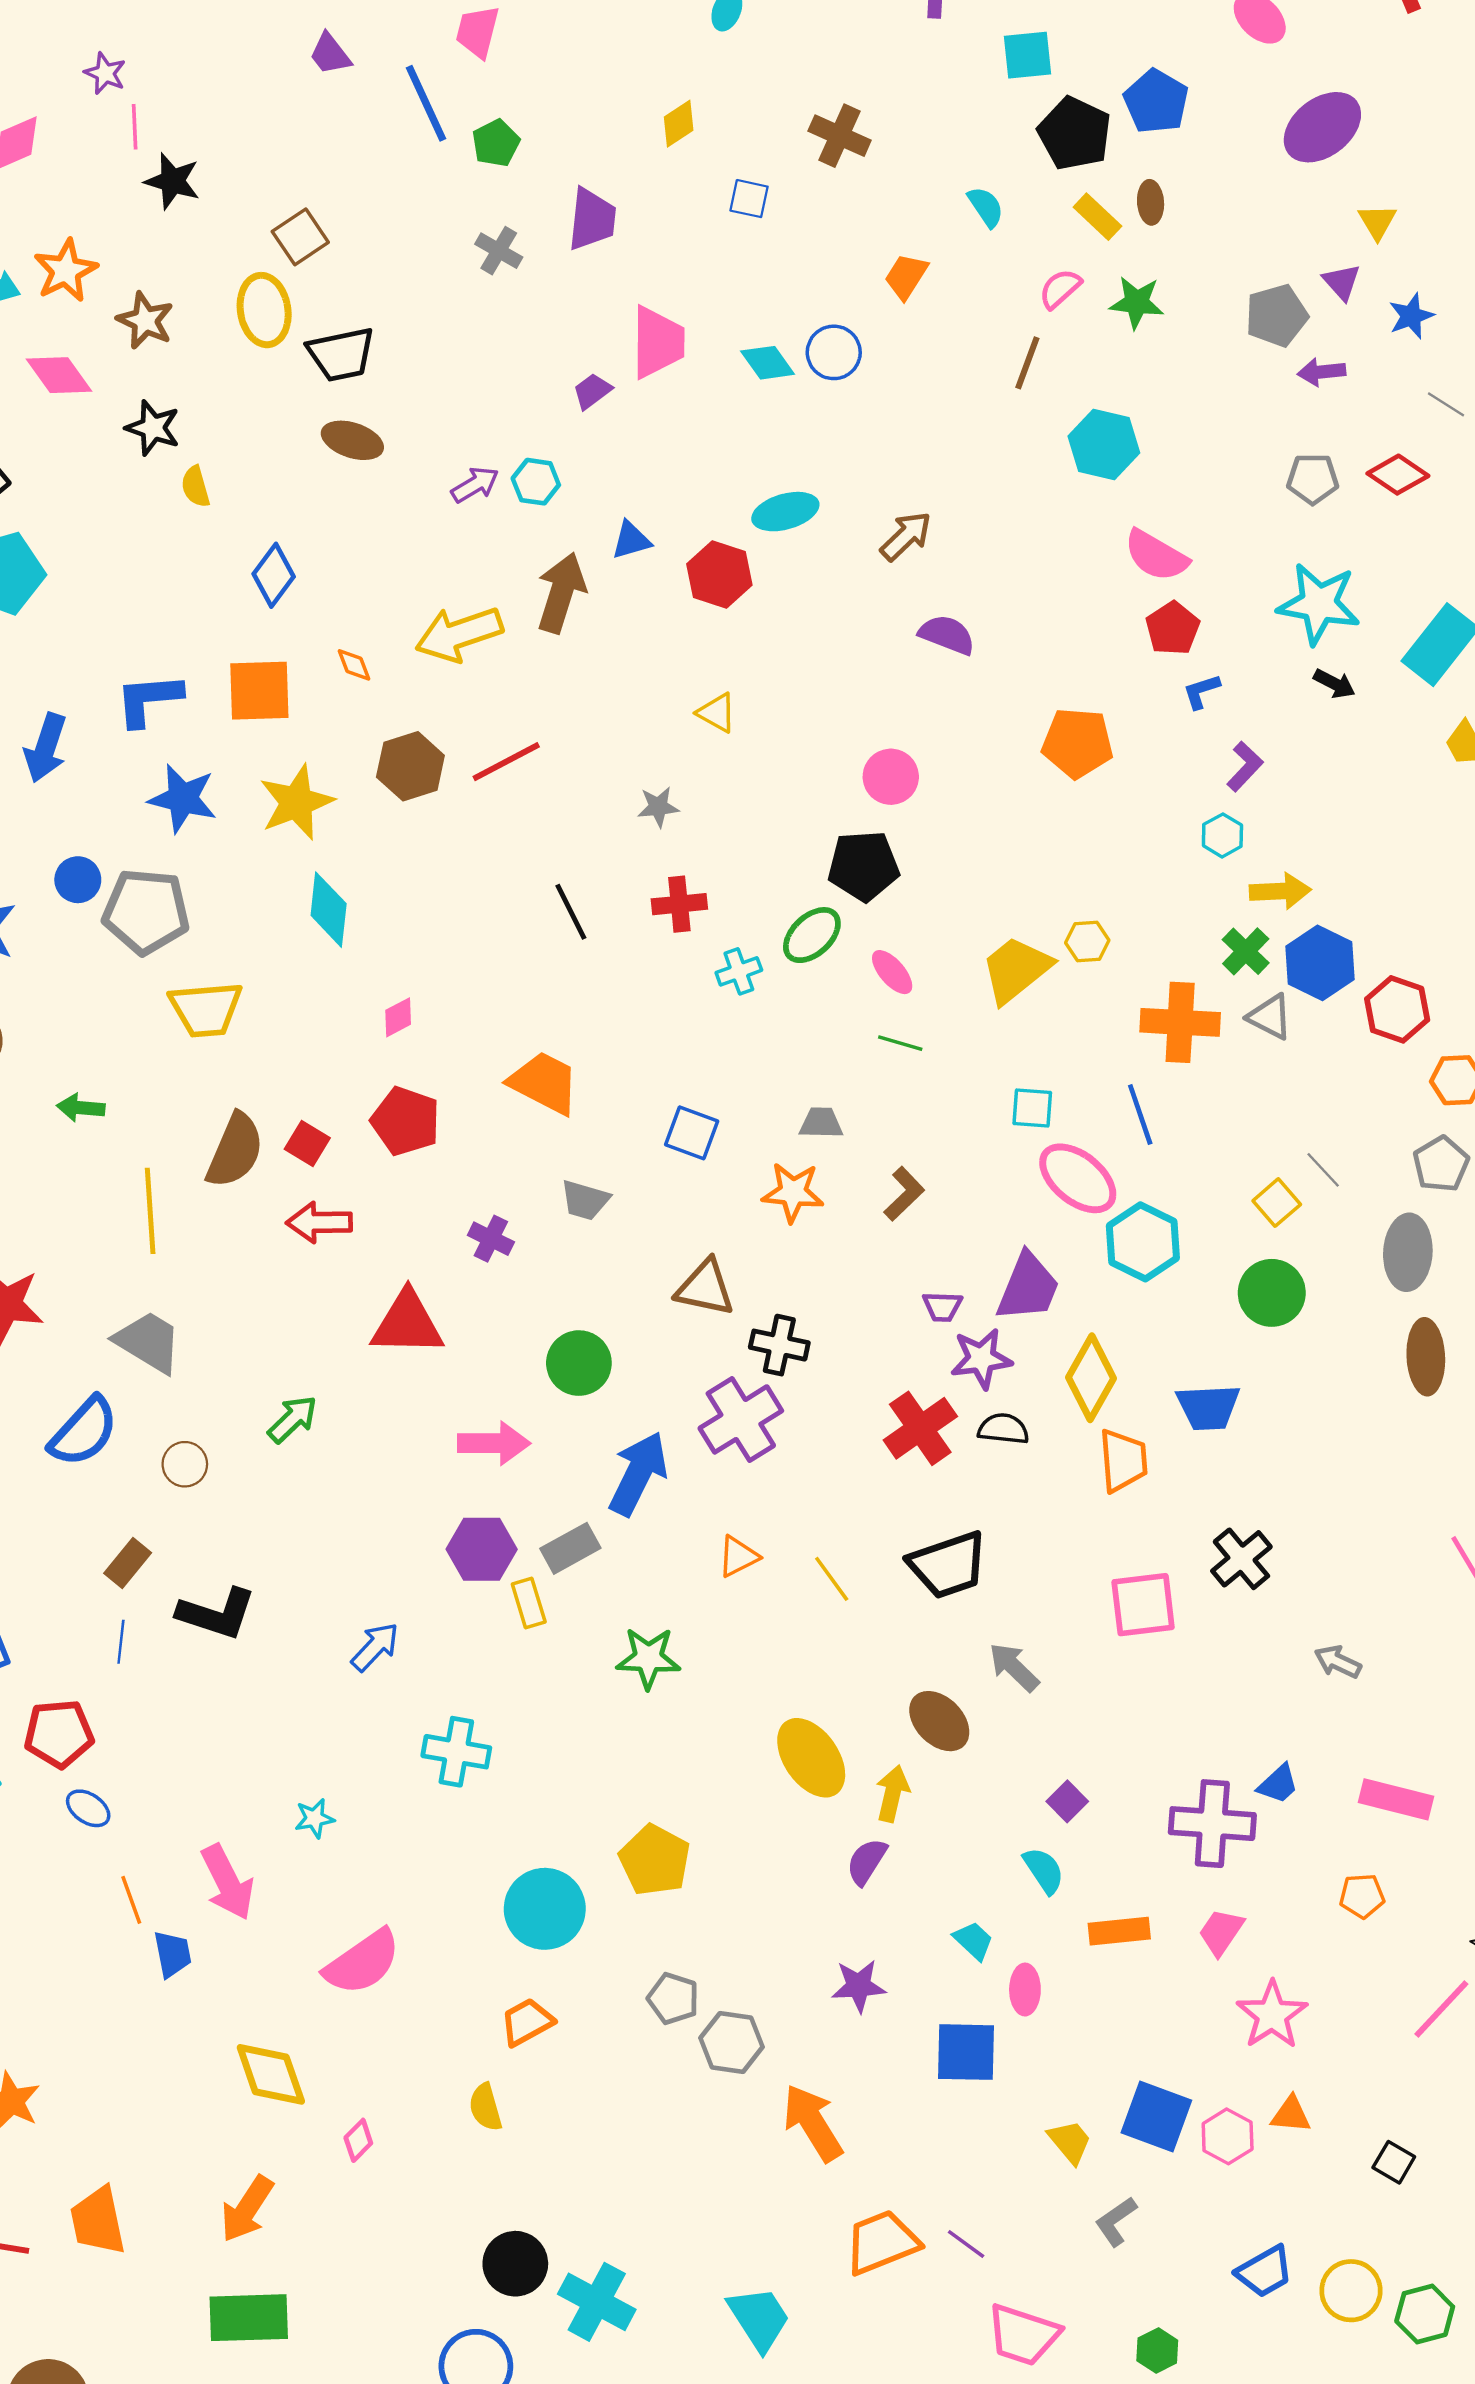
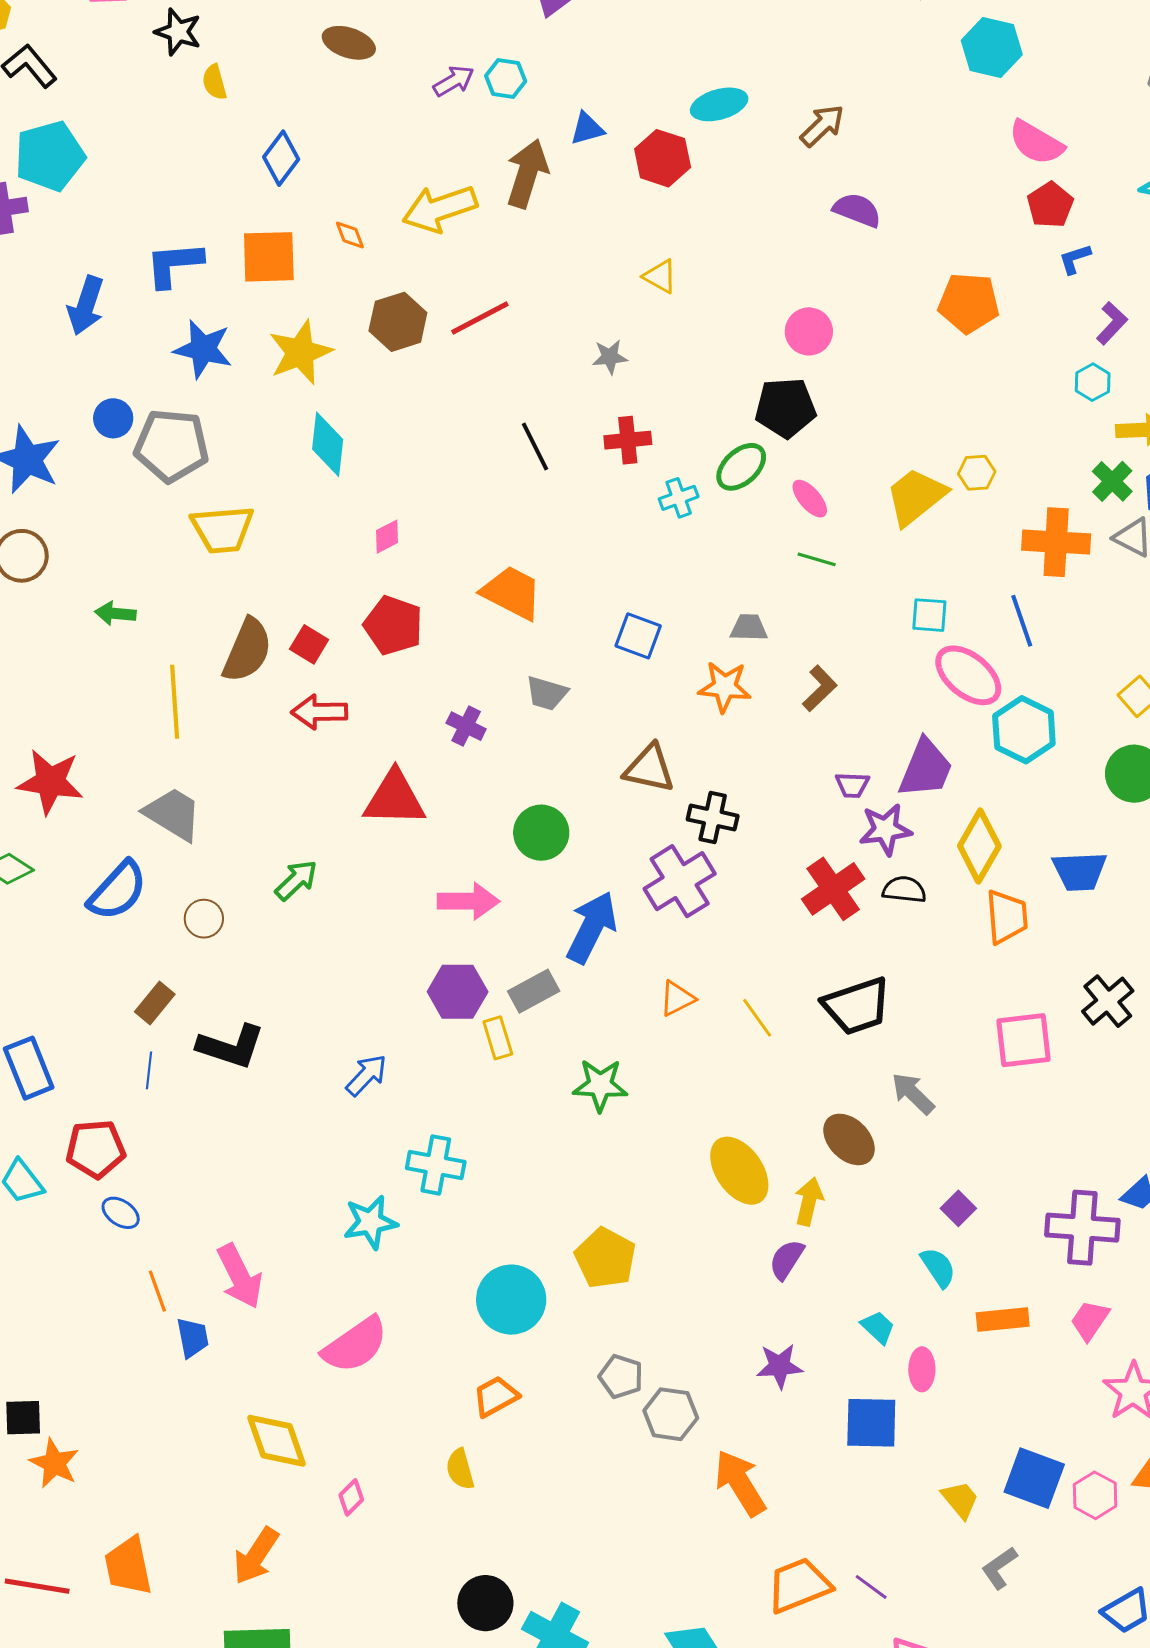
cyan star: (314, 1818) -> (370, 1222), moved, size x1.6

